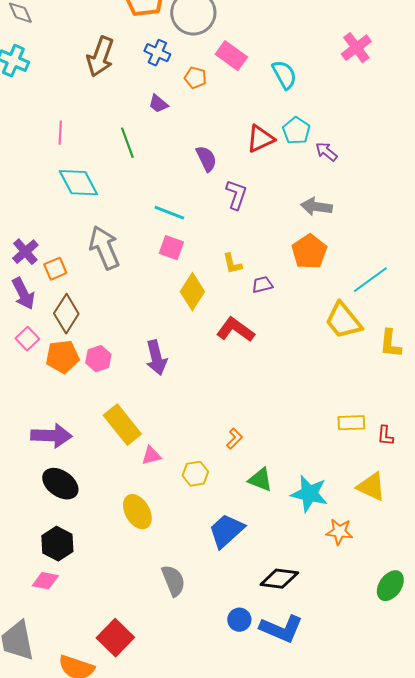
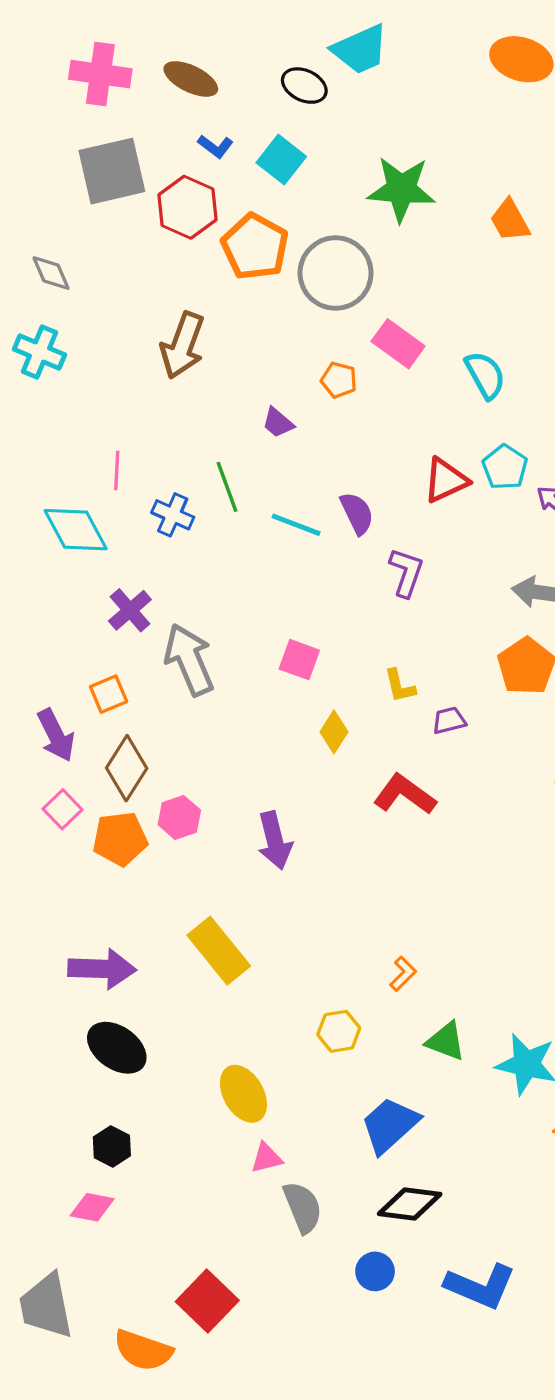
blue cross: (157, 53) -> (173, 515), moved
cyan diamond: (78, 183) -> (76, 530), moved
cyan line: (169, 213) -> (296, 525), moved
purple cross: (25, 252) -> (130, 610), moved
yellow diamond: (192, 292) -> (334, 732), size x0.7
pink hexagon: (98, 359) -> (179, 817), moved
pink triangle: (151, 456) -> (266, 1158), moved
black hexagon: (57, 544) -> (112, 1146), size x0.7
black diamond: (279, 579) -> (410, 1204), moved
blue circle: (239, 620) -> (375, 1271), moved

